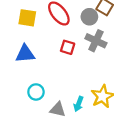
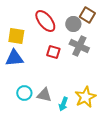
yellow square: (27, 18) -> (16, 36), moved
gray triangle: (58, 109) -> (44, 95), moved

